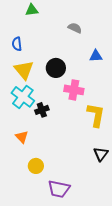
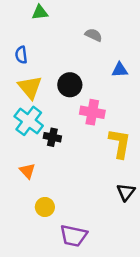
black cross: (42, 110) -> (52, 137), turned 32

